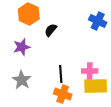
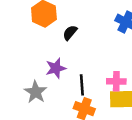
purple star: (22, 47) -> (56, 68), moved

